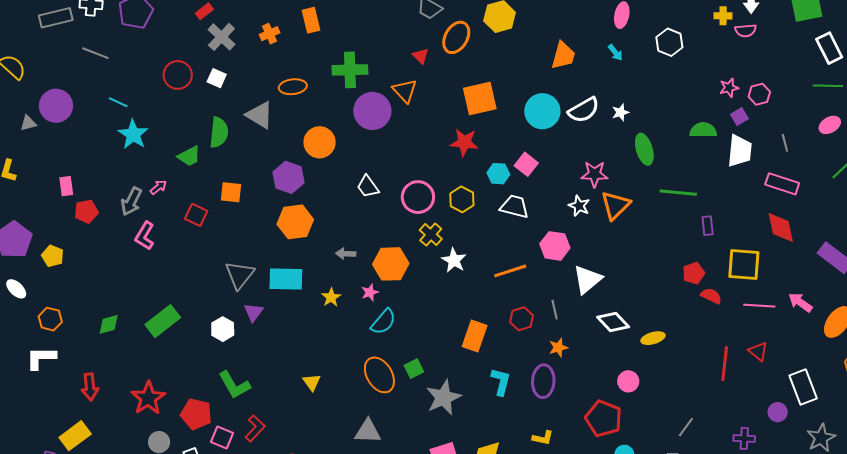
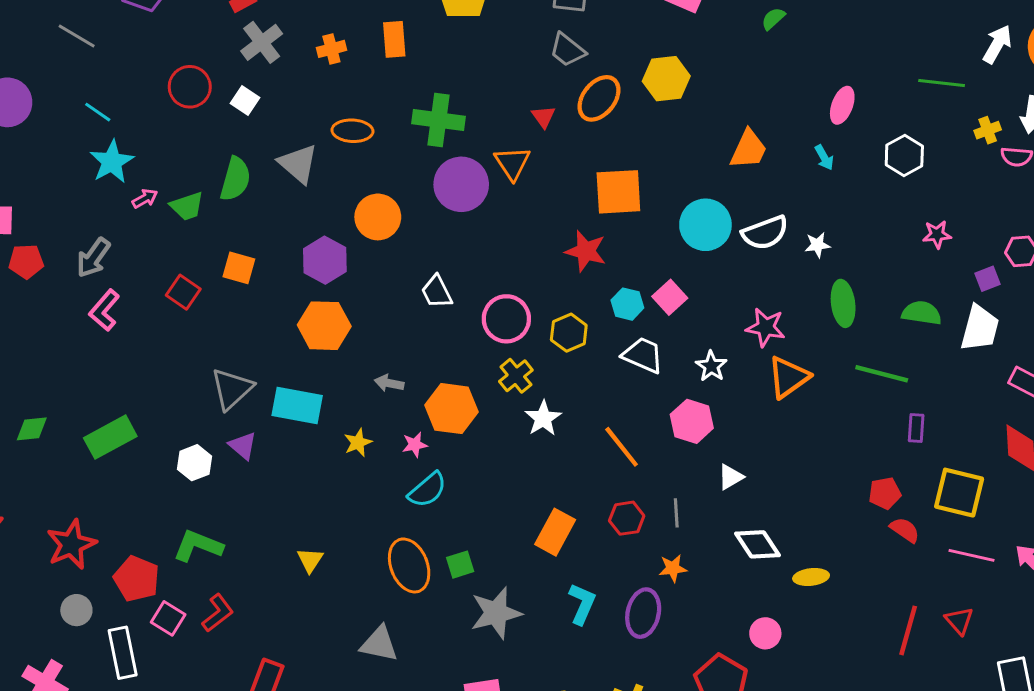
yellow cross: (723, 16) -> (988, 130), turned -30
pink star: (729, 88) -> (937, 234), moved
green semicircle: (703, 130) -> (922, 313), moved
pink arrow: (158, 187) -> (145, 198), moved
white star: (579, 206) -> (711, 366), moved
orange line: (510, 271) -> (622, 447), turned 60
white triangle: (587, 279) -> (731, 477), size x0.6
purple triangle: (253, 312) -> (243, 446), turned -35
green L-shape: (234, 385) -> (198, 546), turned 132

